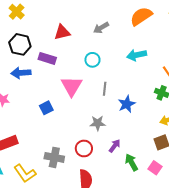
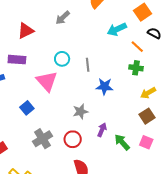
cyan arrow: (137, 55) -> (117, 29), moved
cyan circle: (92, 60) -> (62, 59), moved
gray line: (105, 89) -> (88, 65), moved
blue star: (127, 104) -> (104, 86), turned -30
gray cross: (54, 157) -> (43, 139), moved, turned -30

